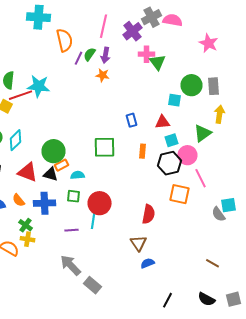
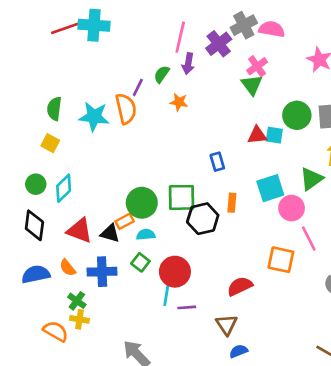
orange semicircle: (64, 40) -> (126, 109), moved
pink cross: (146, 54) -> (257, 66), moved, turned -35
purple arrow: (106, 55) -> (188, 64), moved
purple line: (78, 58) -> (138, 87), moved
red line: (20, 95) -> (66, 28), moved
red triangle: (162, 122) -> (257, 135), moved
cyan square: (172, 140) -> (270, 188), size x1.5
green circle: (54, 151) -> (142, 203), moved
black hexagon: (170, 163) -> (203, 219), moved
green square: (74, 196) -> (140, 262), turned 32
red semicircle: (148, 214) -> (240, 286), turned -126
purple line: (72, 230) -> (187, 307), moved

